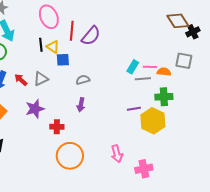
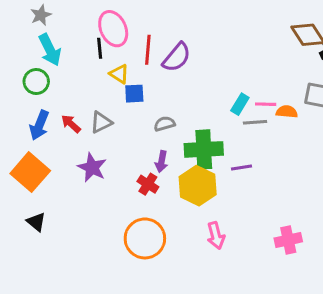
black line: (41, 45) -> (100, 48), moved
green cross: (164, 97) -> (204, 149), moved, size x1.4
purple star: (35, 109) -> (92, 168), turned -30
yellow hexagon: (153, 121) -> (198, 186), moved
red cross: (57, 127) -> (148, 184), moved, turned 32
pink cross: (144, 169) -> (288, 240), moved

